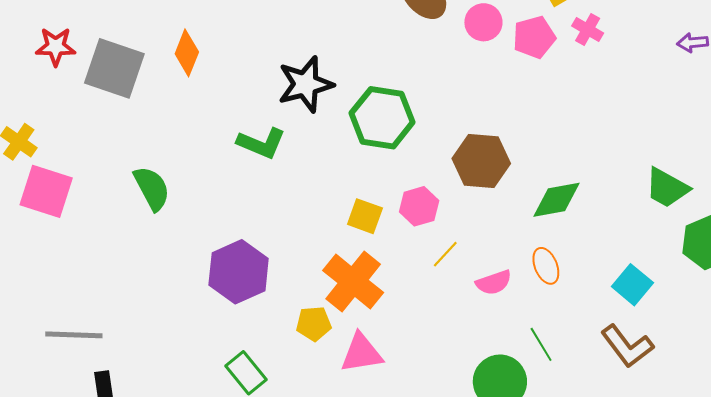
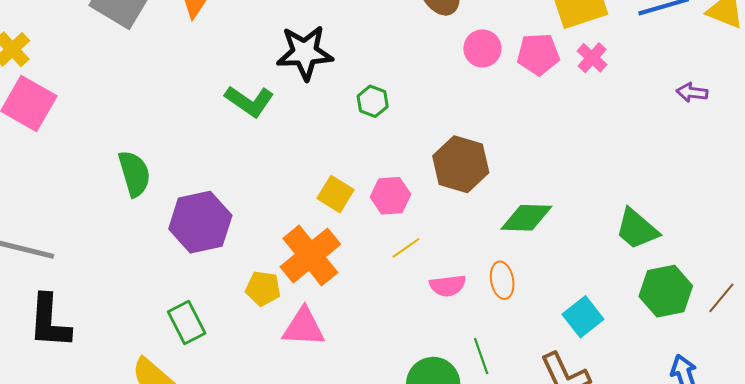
pink circle: (483, 22) -> (482, 48), moved
green hexagon: (382, 118) -> (373, 101), size x0.5
green semicircle: (152, 188) -> (134, 174), moved

